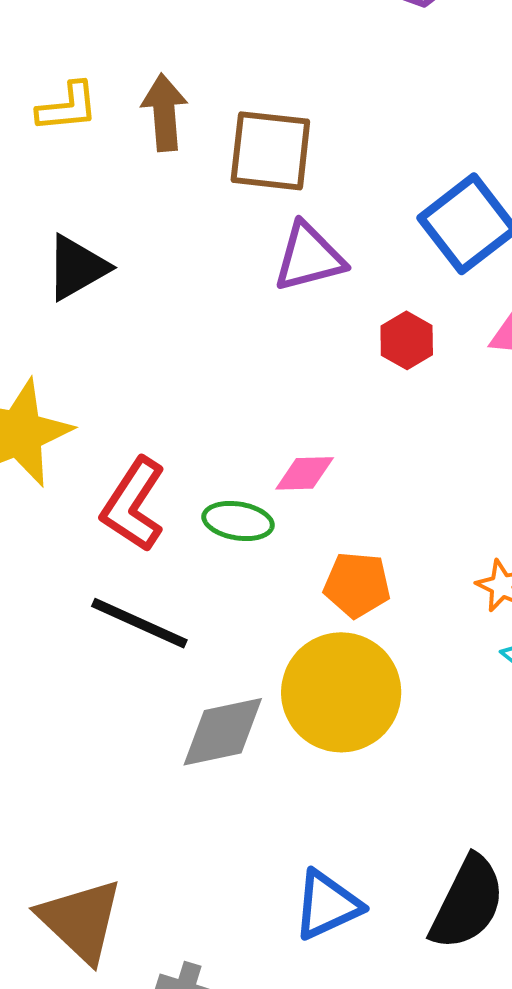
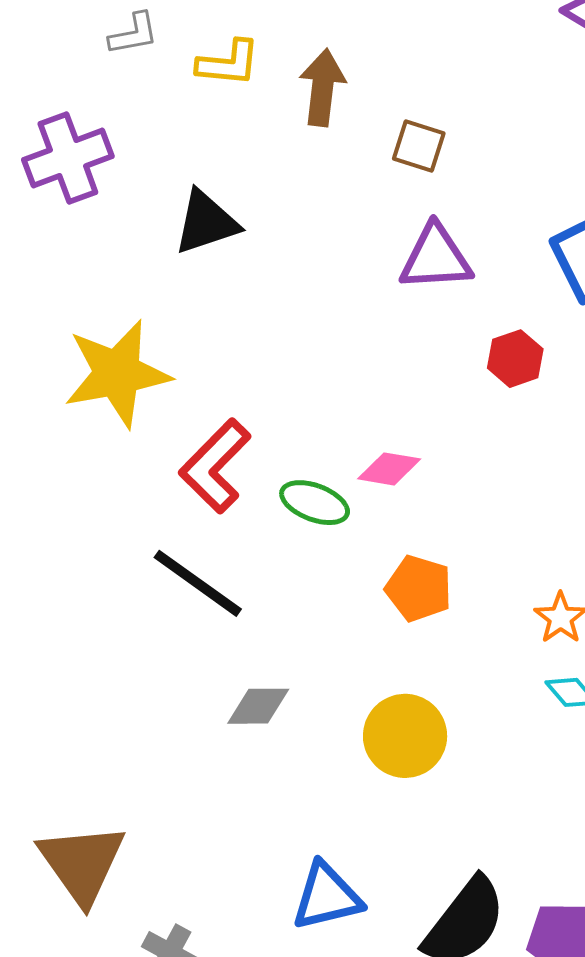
brown square: (270, 151) -> (419, 146), size x0.6
yellow circle: (341, 692) -> (405, 736), moved, size x0.7
gray diamond: (223, 732) -> (258, 706), size x0.7

